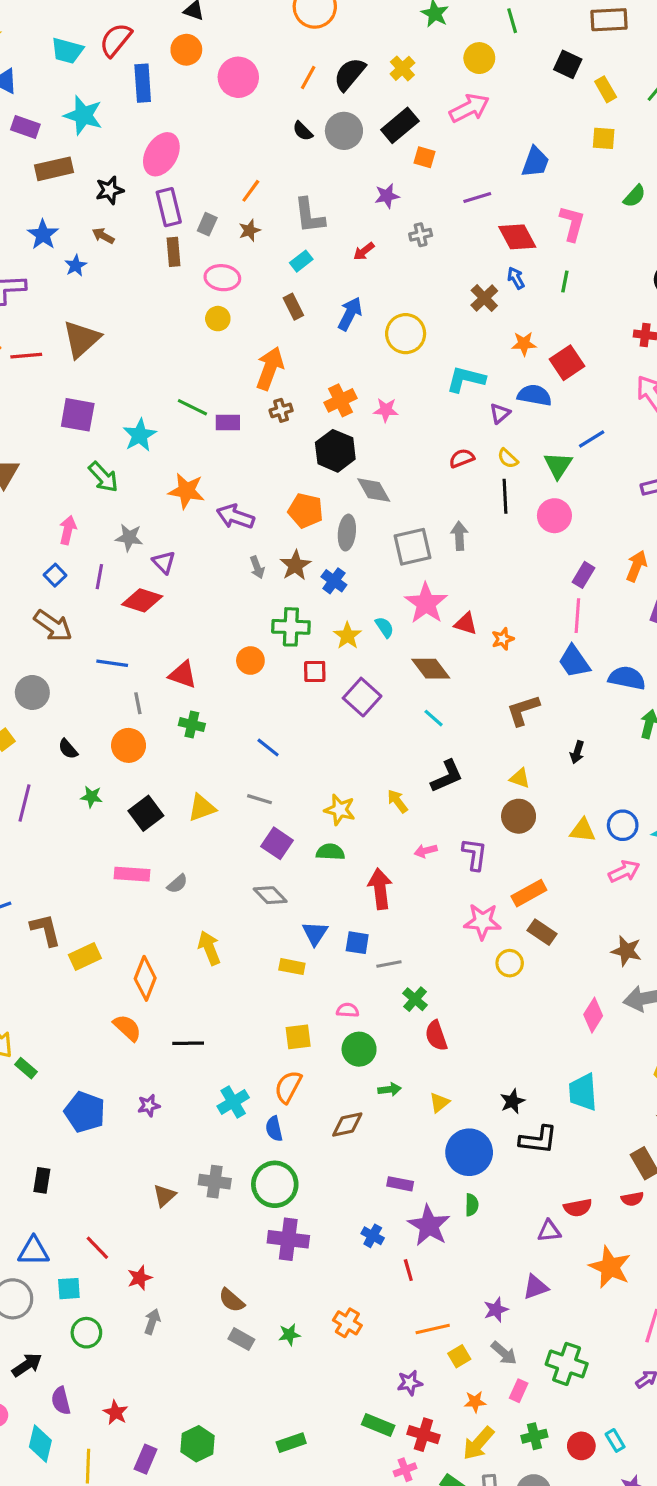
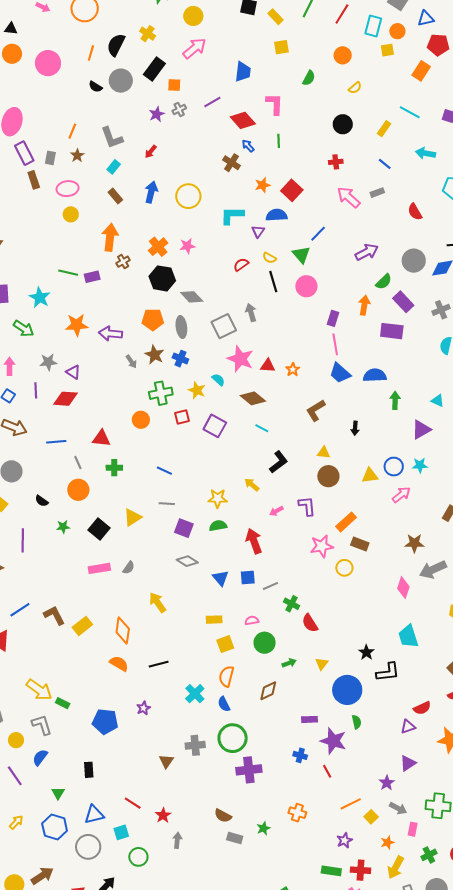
gray cross: (421, 235) -> (179, 109), moved
yellow rectangle: (292, 967) -> (214, 620), moved

